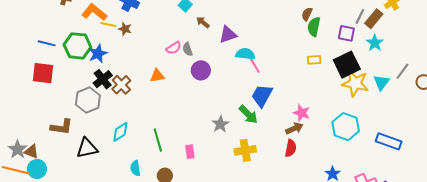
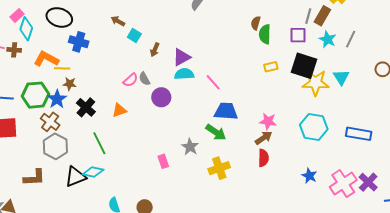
brown arrow: (203, 22) -> (155, 50), turned -96
brown star: (125, 29) -> (70, 84), moved
cyan semicircle: (245, 54) -> (184, 74), moved
black square: (347, 65) -> (304, 66), turned -36
gray line: (402, 71) -> (351, 39), moved
black cross: (103, 79) -> (86, 107), moved
brown cross: (121, 85) -> (50, 122), moved
blue trapezoid: (262, 96) -> (226, 111), turned 75
cyan diamond: (120, 132) -> (93, 172), turned 55
green line: (158, 140) -> (99, 143), moved
black triangle: (87, 148) -> (75, 177), moved
pink rectangle: (190, 152) -> (163, 161), moved

